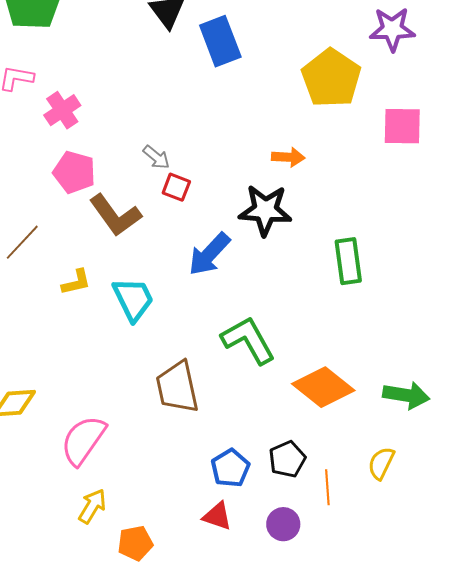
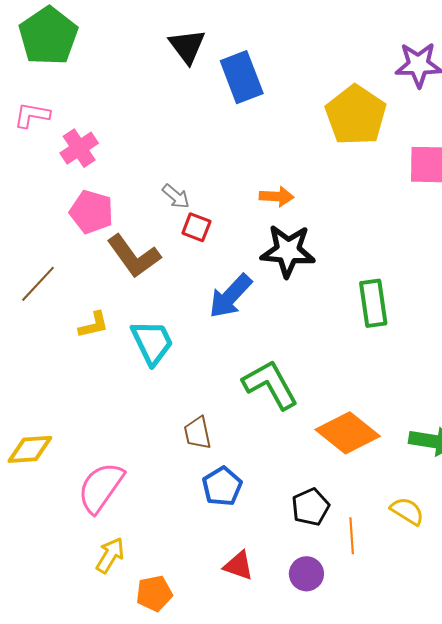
orange arrow: (288, 157) -> (277, 196), moved
brown trapezoid: (177, 387) -> (197, 433), size x0.6
yellow semicircle: (381, 463) -> (407, 511), turned 96
blue pentagon: (230, 468) -> (222, 486), moved

